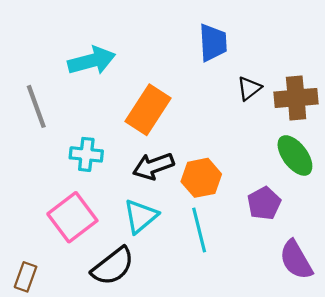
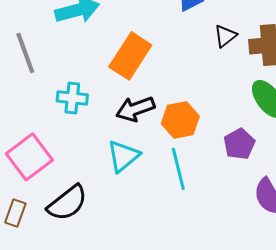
pink square: (72, 217) -> (29, 157), moved
black semicircle: (113, 266) -> (67, 203), moved

